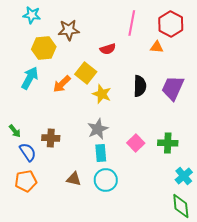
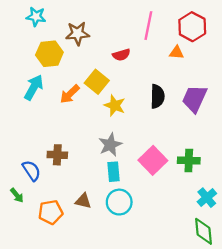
green arrow: (15, 131) -> (17, 195), moved
pink square: (136, 143) -> (153, 160), size x1.4
orange pentagon: (26, 181) -> (51, 212), moved

